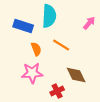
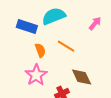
cyan semicircle: (49, 16) -> (54, 16), turned -115
pink star: (32, 73) -> (36, 75), turned -30

